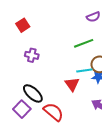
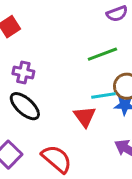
black ellipse: (33, 93) -> (25, 106), moved

